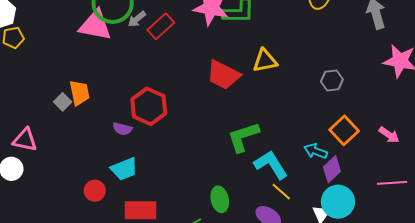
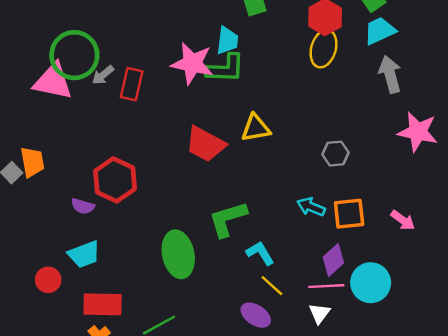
red rectangle: (161, 26) -> (132, 84), turned -36
orange square: (344, 130) -> (349, 214), turned 36
cyan arrow: (316, 151) -> (311, 207), moved
cyan L-shape: (271, 165) -> (260, 253), size x0.7
pink line: (392, 183) -> (326, 286), moved
green ellipse: (220, 199) -> (178, 254), moved, size x1.5
cyan circle: (338, 202) -> (371, 283), moved

